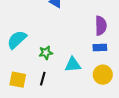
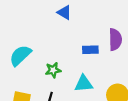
blue rectangle: (100, 48) -> (90, 50), moved

